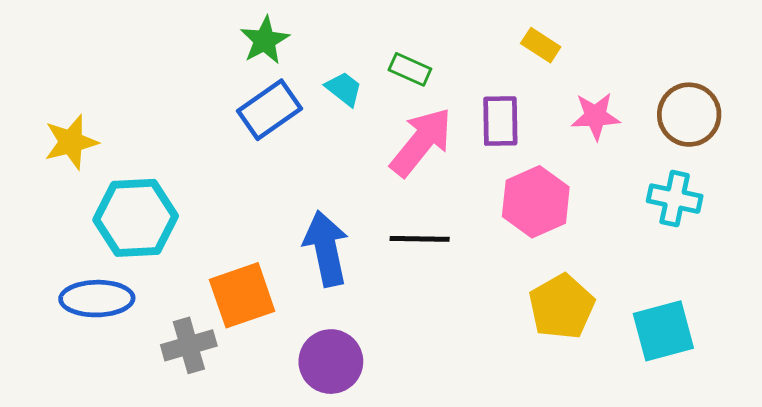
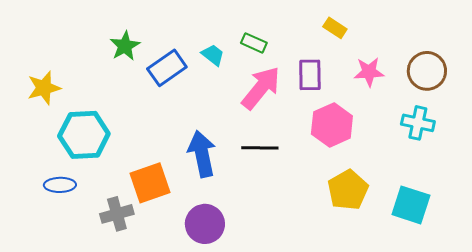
green star: (265, 40) -> (125, 46), moved
blue ellipse: (97, 299) -> (60, 185), size x0.7
cyan square: (663, 331) -> (411, 205), turned 33

